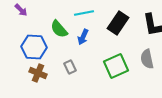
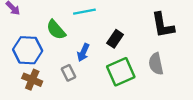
black rectangle: (118, 23) -> (115, 39), moved, size x0.7
blue arrow: (83, 37) -> (83, 52), moved

